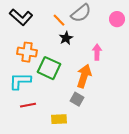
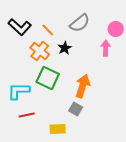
orange line: (59, 20) -> (48, 30), moved
orange cross: (27, 52) -> (40, 51), moved, turned 30
pink arrow: (97, 52) -> (106, 48), moved

